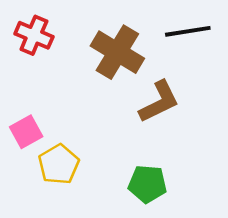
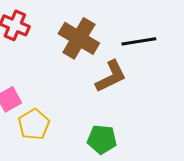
black line: (188, 31) -> (139, 41), moved

